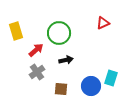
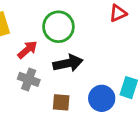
black arrow: (66, 60) -> (68, 63), size x1.5
gray cross: (37, 72) -> (29, 79), turned -35

